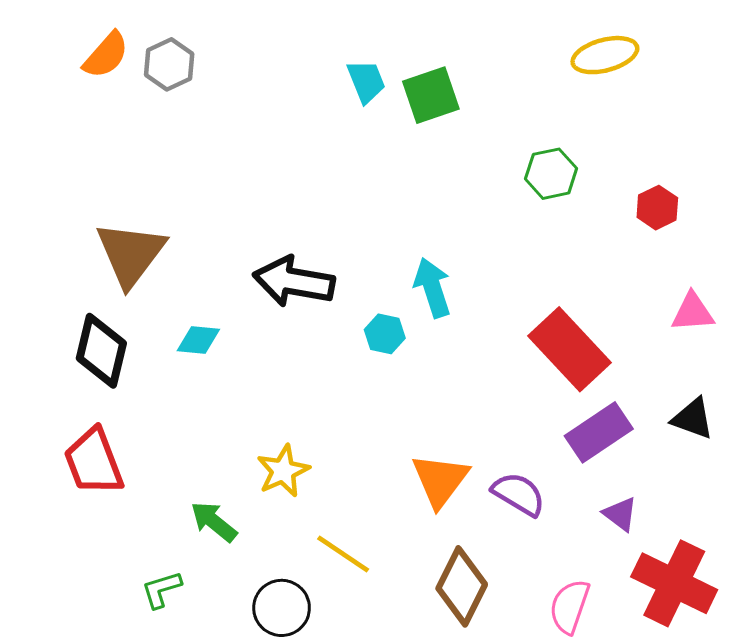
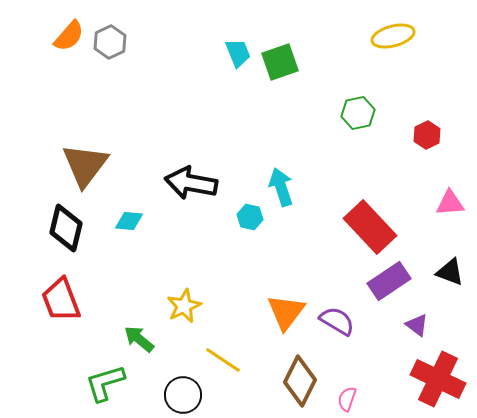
purple triangle: (620, 514) -> (417, 325), moved
green L-shape: (161, 589) -> (105, 383), size x1.5
pink semicircle: (569, 606) -> (347, 399), moved, size x0.7

